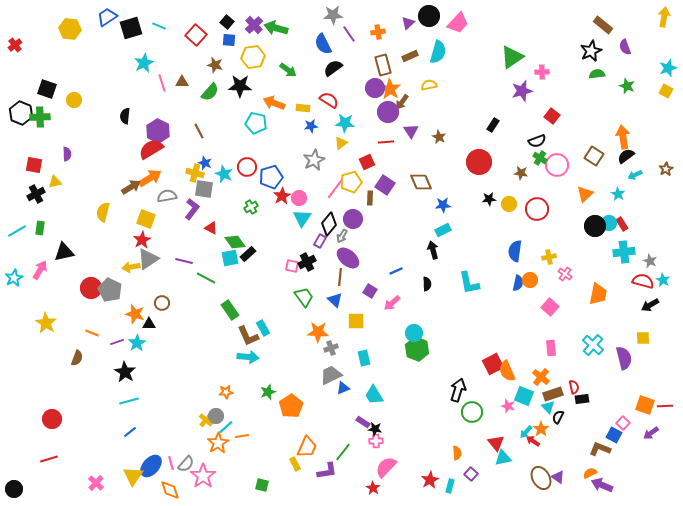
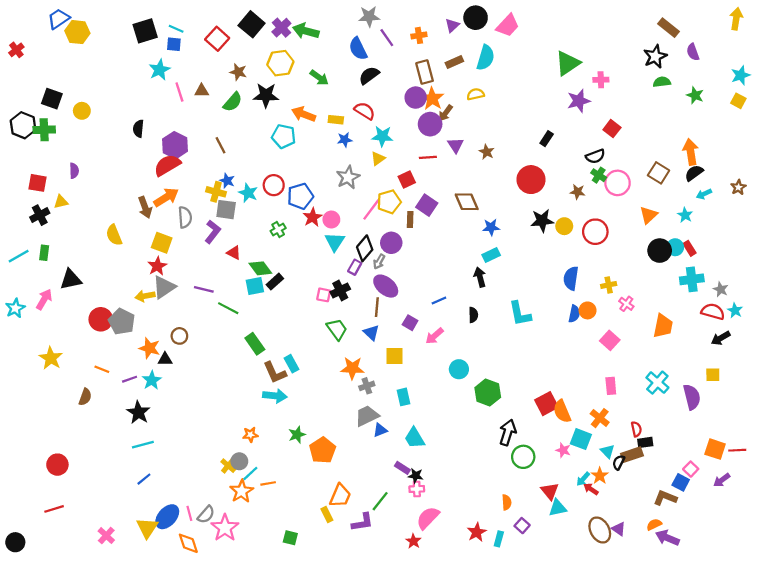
blue trapezoid: (107, 17) -> (59, 19), moved
black square: (227, 22) -> (252, 24), size x1.6
blue square: (229, 40) -> (174, 44), moved
brown arrow: (131, 187) -> (145, 207), turned 102
gray semicircle: (167, 196) -> (185, 217), turned 96
black star: (489, 199) -> (542, 221), size x1.5
yellow semicircle: (103, 212) -> (114, 235), turned -36
green hexagon: (417, 349) -> (488, 393), moved
brown rectangle: (553, 394) -> (632, 455), moved

